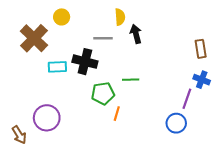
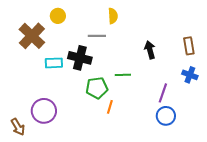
black arrow: (136, 34) -> (150, 50), moved
purple line: (187, 99) -> (163, 93), moved

